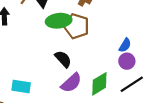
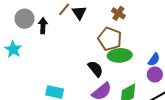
green ellipse: (59, 21) -> (120, 55), moved

